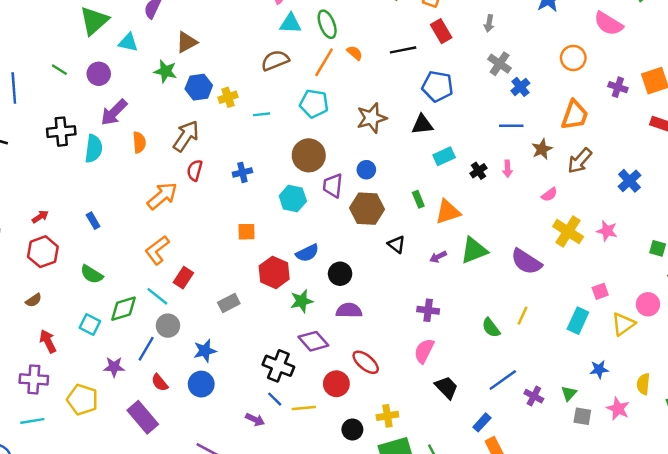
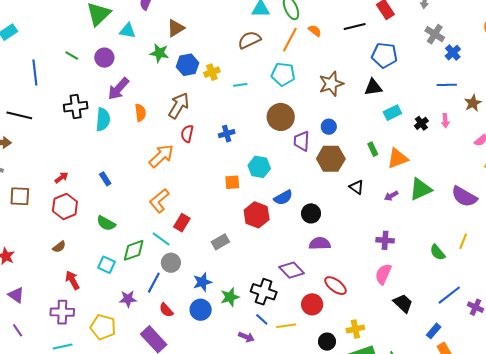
cyan hexagon: (293, 199) -> (259, 167), moved
green star: (302, 301) -> (230, 297), moved

